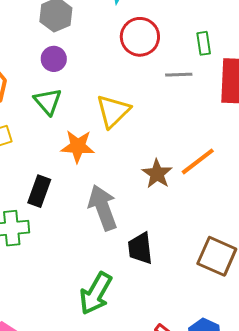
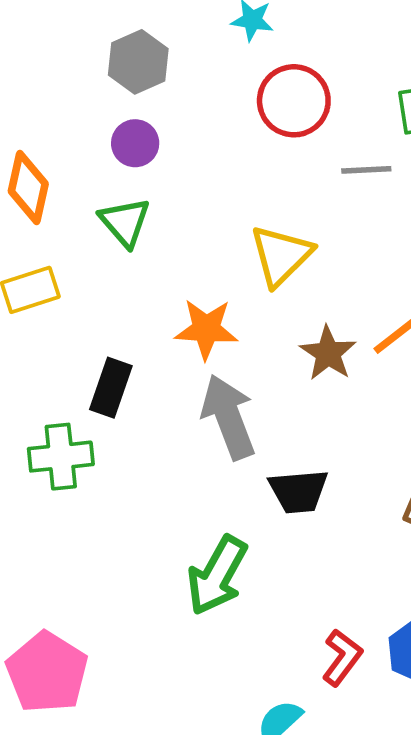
yellow triangle: (113, 111) -> (281, 255), moved
orange star: (78, 146) -> (206, 329), moved
black trapezoid: (140, 248) -> (299, 491), turned -88

